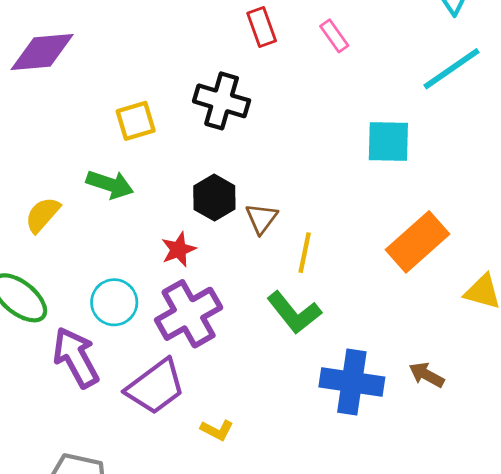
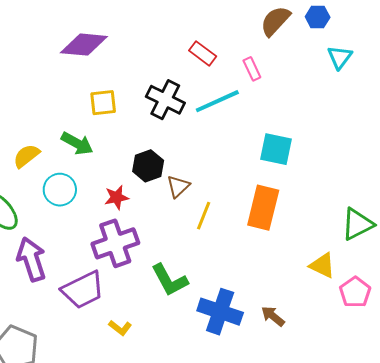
red rectangle: (262, 27) -> (203, 53), turned -44
purple diamond: (42, 52) -> (84, 45), moved
cyan line: (451, 69) -> (217, 101), moved
orange rectangle: (417, 242) -> (263, 208), moved, turned -45
cyan circle: (114, 302) -> (60, 190), moved
green L-shape: (294, 313) -> (170, 280), moved

